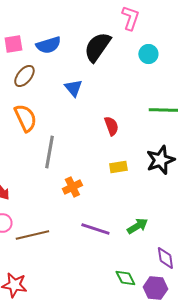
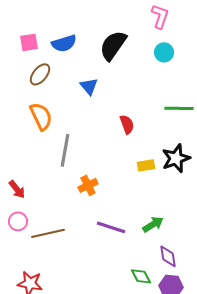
pink L-shape: (130, 18) -> (160, 16), moved
yellow rectangle: (118, 167) -> (146, 165), moved
purple diamond: (165, 258) -> (168, 256), moved

